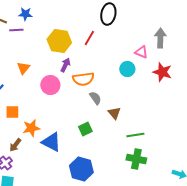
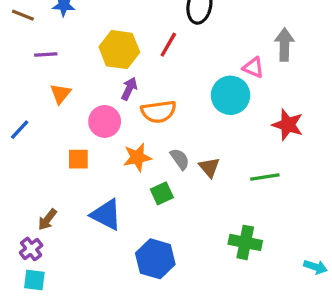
purple line: (16, 30) -> (46, 54), moved
cyan circle: (127, 69) -> (230, 95), size x1.5
red star: (162, 72) -> (288, 125), moved
gray semicircle: (95, 98) -> (180, 159), moved
orange square: (12, 112) -> (78, 159), moved
orange star: (31, 128) -> (137, 157), moved
green line: (135, 135) -> (265, 177), moved

